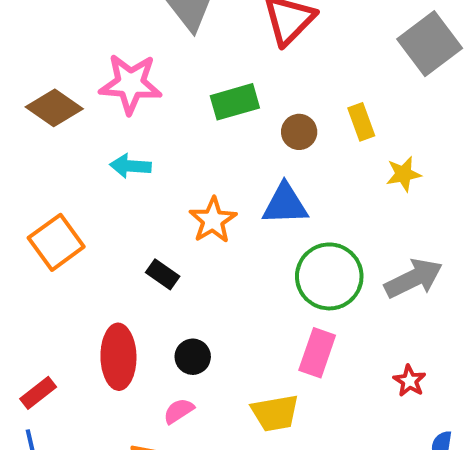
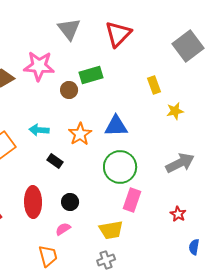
brown circle: (299, 132) -> (69, 90), moved
cyan arrow: (130, 166) -> (39, 130), moved
green circle: (329, 276) -> (120, 167), moved

